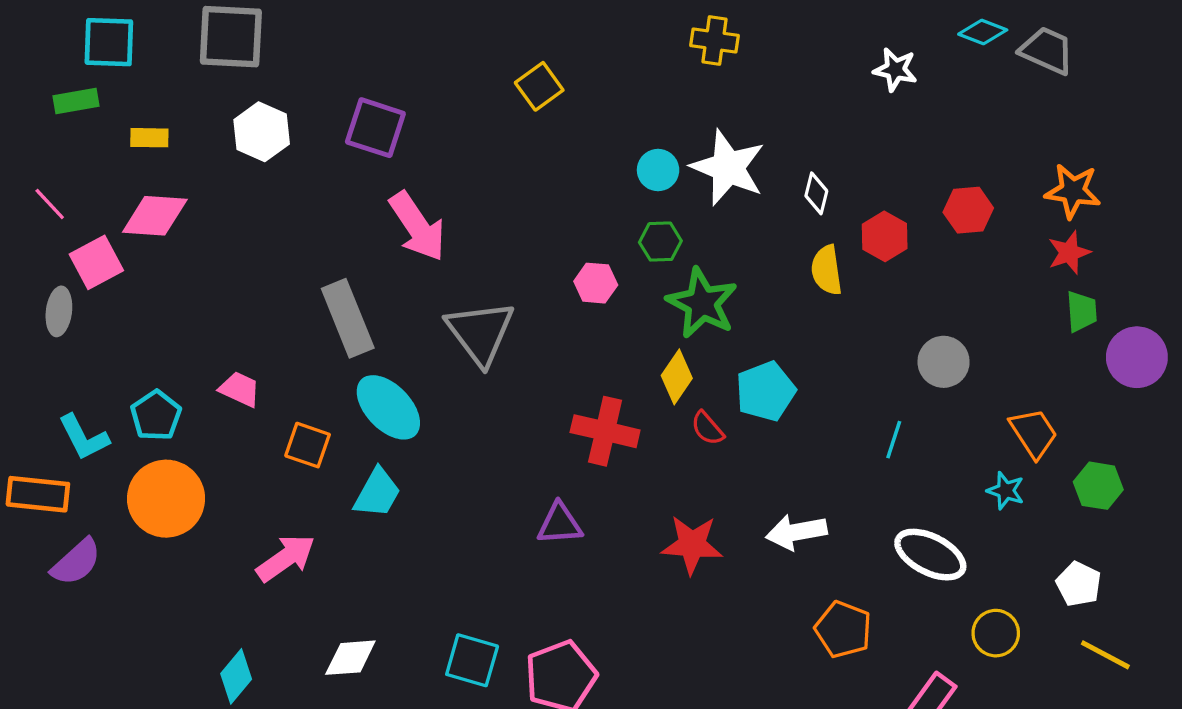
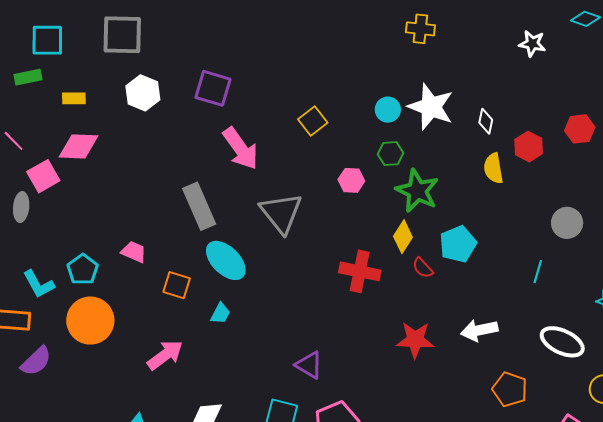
yellow square: (539, 86) -> (313, 121), moved
cyan trapezoid: (377, 493) -> (220, 313), size x0.7
purple triangle: (560, 524) -> (309, 365), moved, turned 36

